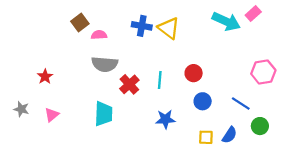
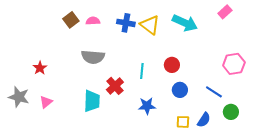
cyan arrow: (226, 21) -> (185, 23), moved
pink semicircle: (99, 35) -> (93, 21), moved
red cross: (129, 84) -> (115, 86), moved
gray star: (21, 109) -> (19, 97), size x1.5

